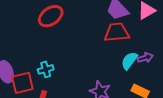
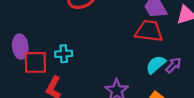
purple arrow: (145, 58) -> (173, 65), turned -42

